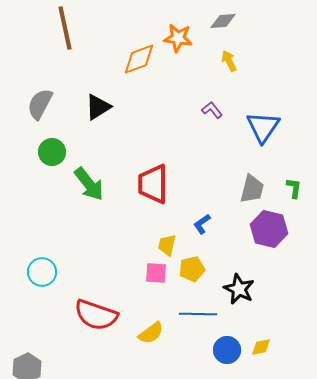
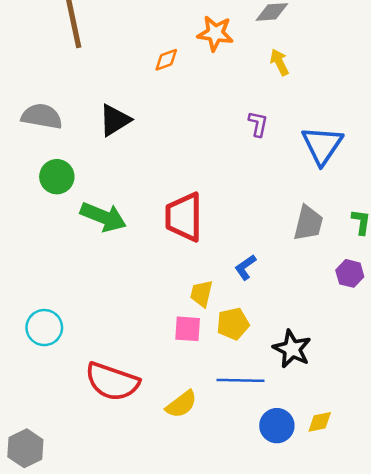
orange diamond: (139, 59) -> (166, 60), size x0.6
gray semicircle: (40, 104) -> (42, 116), turned 72
purple L-shape: (212, 110) -> (258, 124), turned 50
green arrow: (89, 184) -> (103, 217), turned -30
purple hexagon: (269, 229) -> (350, 273), moved, size x0.6

